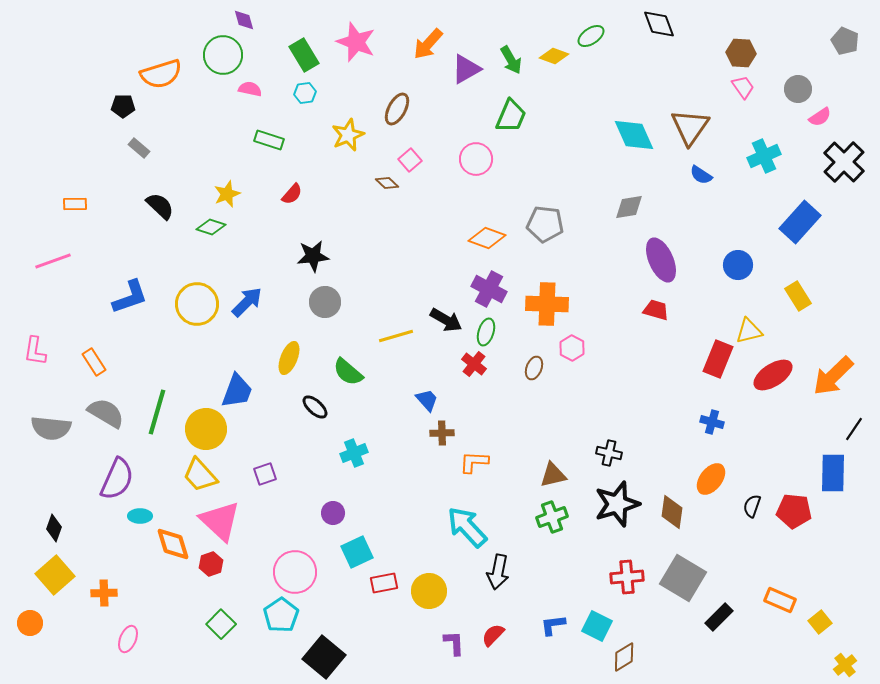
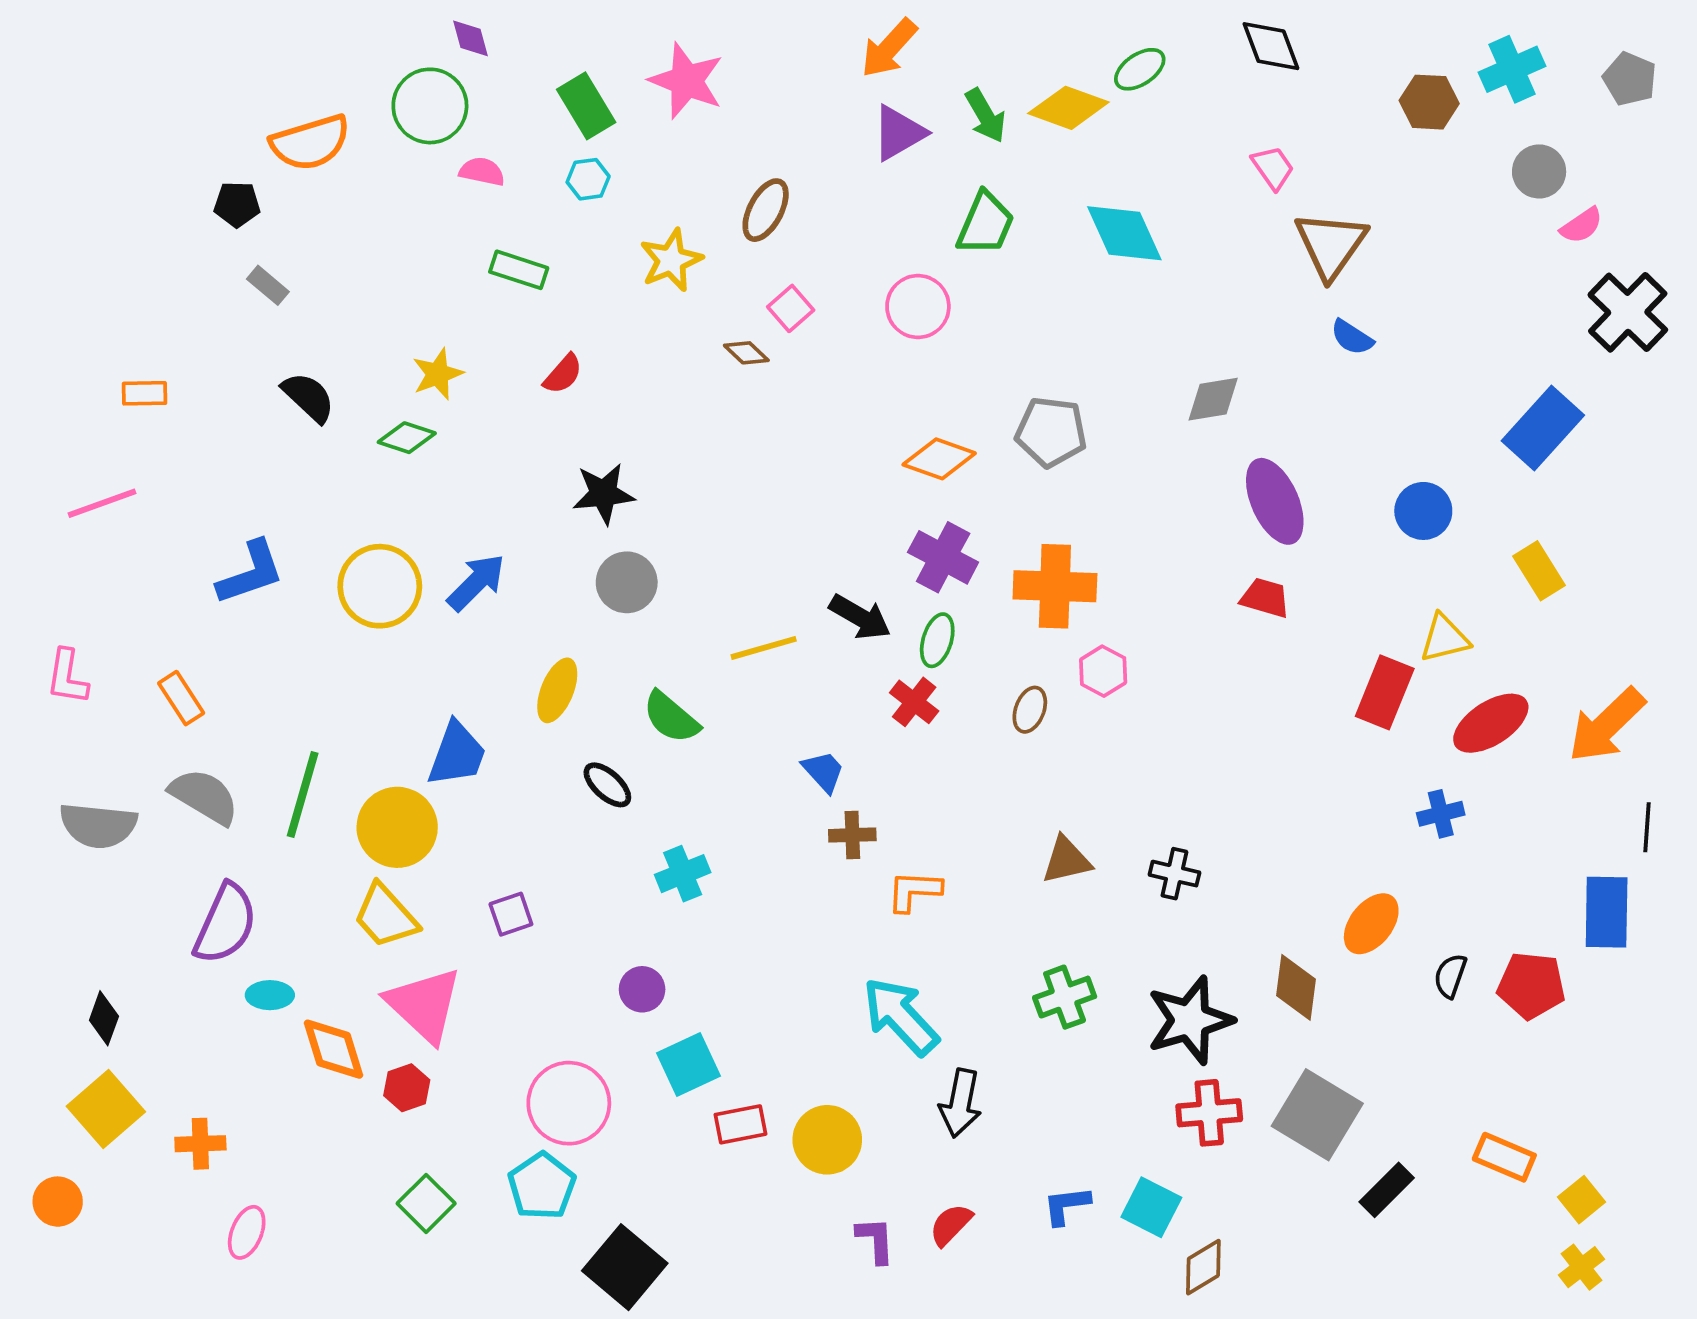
orange arrow: (428, 44) -> (889, 48), moved
yellow diamond: (554, 56) -> (1068, 108), size x1.4
pink trapezoid: (743, 87) -> (1273, 168), moved
cyan diamond: (634, 135) -> (1124, 233), moved
cyan cross: (764, 156) -> (1512, 69), moved
blue cross: (712, 422) -> (1441, 814), moved, turned -30
black line: (854, 429) -> (1647, 827), turned -30
brown triangle: (553, 475) -> (1066, 860), moved
black star: (617, 504) -> (1190, 1020), moved
yellow cross: (845, 665) -> (1581, 1267), moved

